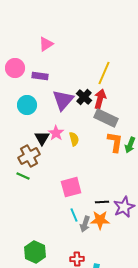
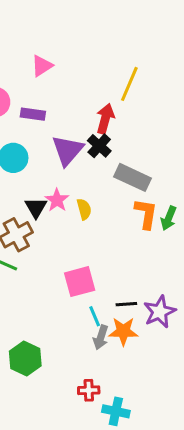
yellow line: (104, 73) -> (129, 84), moved
red arrow: (100, 99) -> (105, 119), moved
cyan line: (74, 215) -> (95, 316), moved
green hexagon: (35, 252) -> (25, 358), moved

